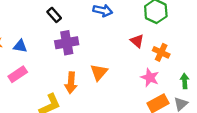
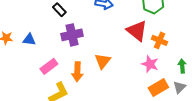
red triangle: (137, 41) -> (137, 31), size x1.6
pink rectangle: (18, 74) -> (49, 66), moved

